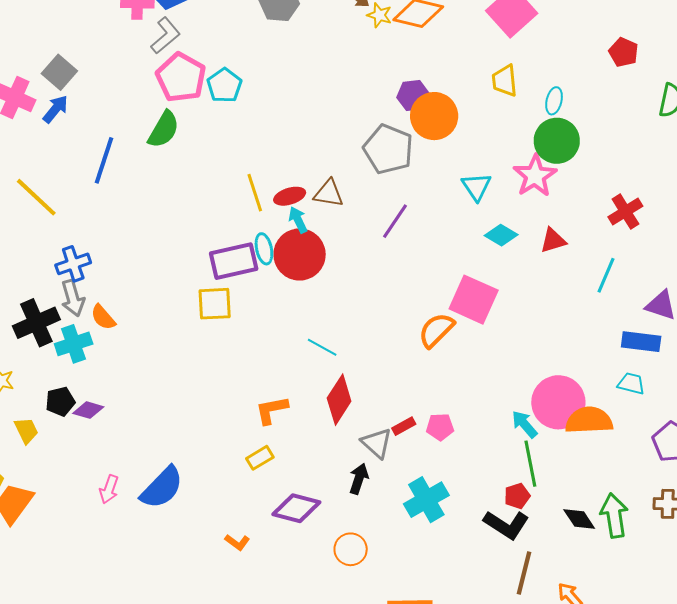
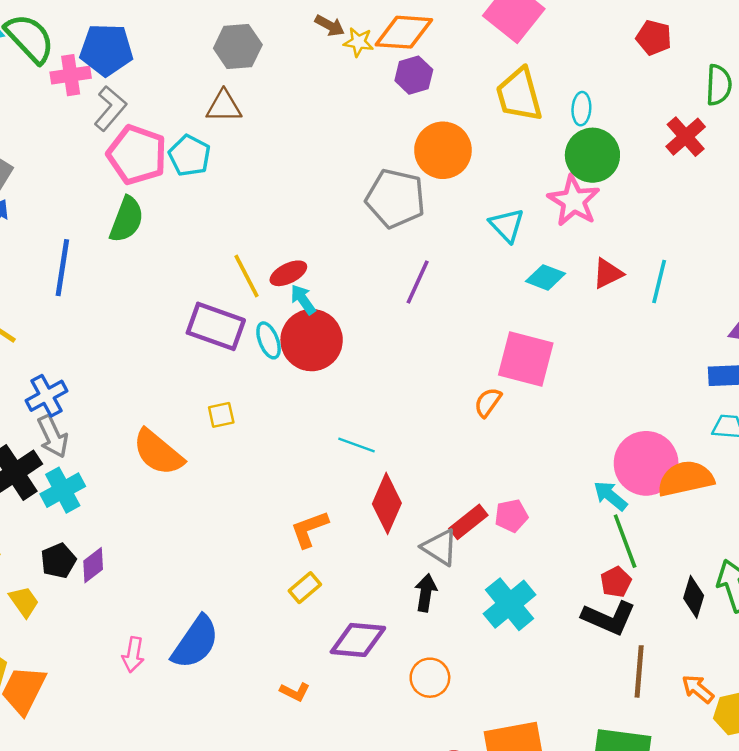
yellow trapezoid: (505, 81) -> (519, 95), size x1.4
purple hexagon: (413, 95) -> (414, 75), moved
brown triangle: (329, 193) -> (224, 106), moved
red cross: (625, 212) -> (686, 137), moved
purple rectangle: (234, 261) -> (216, 326), moved, turned 42
cyan line: (606, 275) -> (659, 281), moved
yellow square: (215, 304) -> (221, 415), size x0.6
orange semicircle: (103, 317) -> (158, 452), moved, size x1.6
orange semicircle: (436, 330) -> (488, 402), size x0.7
purple diamond: (88, 410) -> (93, 565), turned -44
red rectangle: (404, 426) -> (468, 522), size x1.4
black diamond: (579, 519) -> (694, 597), turned 60

